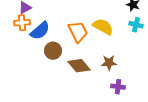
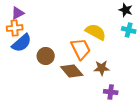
blue semicircle: (40, 31) -> (22, 43), moved
orange trapezoid: (78, 32) -> (81, 49), moved

